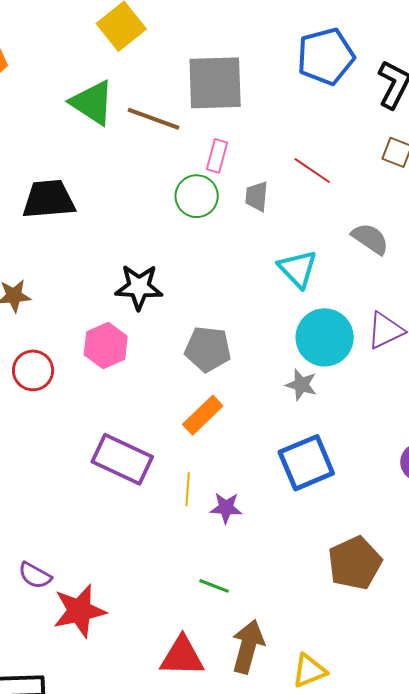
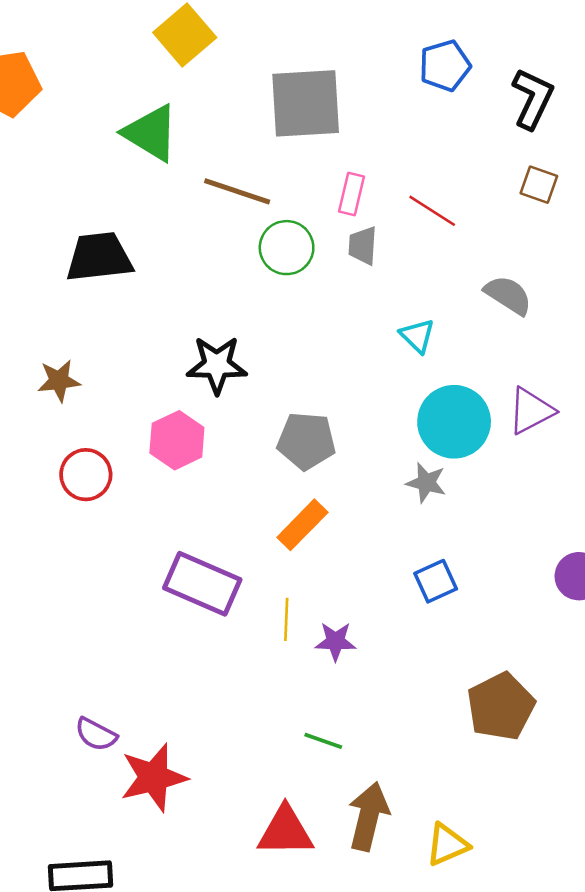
blue pentagon: (326, 56) -> (445, 66), size x0.7
brown line: (154, 119) -> (237, 191), moved
pink rectangle: (217, 156) -> (351, 194), moved
cyan triangle: (298, 269) -> (417, 336), size x0.7
blue square: (306, 463) -> (436, 581), size x0.6

